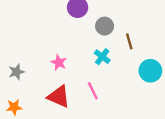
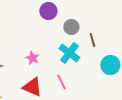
cyan cross: (102, 57) -> (69, 53), size x1.5

